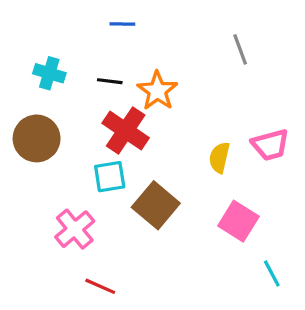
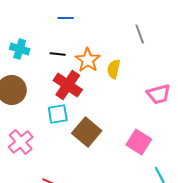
yellow semicircle: (219, 158) -> (114, 69), moved
pink cross: (75, 229) -> (21, 142), moved

